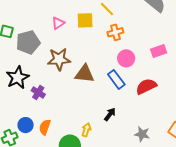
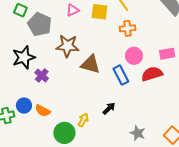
gray pentagon: (28, 42) -> (40, 24), turned 30
red semicircle: (146, 86) -> (152, 74), moved
orange semicircle: (45, 127) -> (43, 111), turned -91

